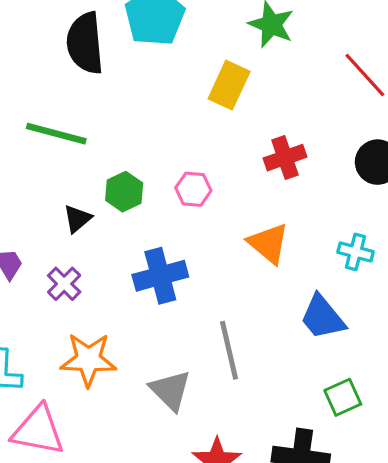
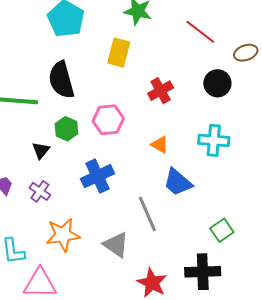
black semicircle: (85, 43) -> (61, 80), moved
pink hexagon: (193, 189) -> (108, 120), size x1.4
orange triangle: (268, 243) -> (160, 145), size x0.7
cyan cross: (356, 252) -> (214, 140), size x1.4
blue trapezoid: (322, 317) -> (178, 182), moved

